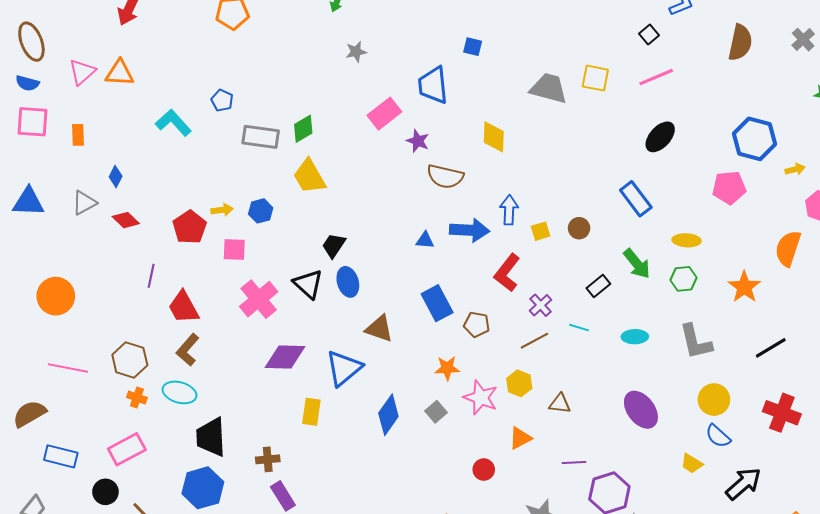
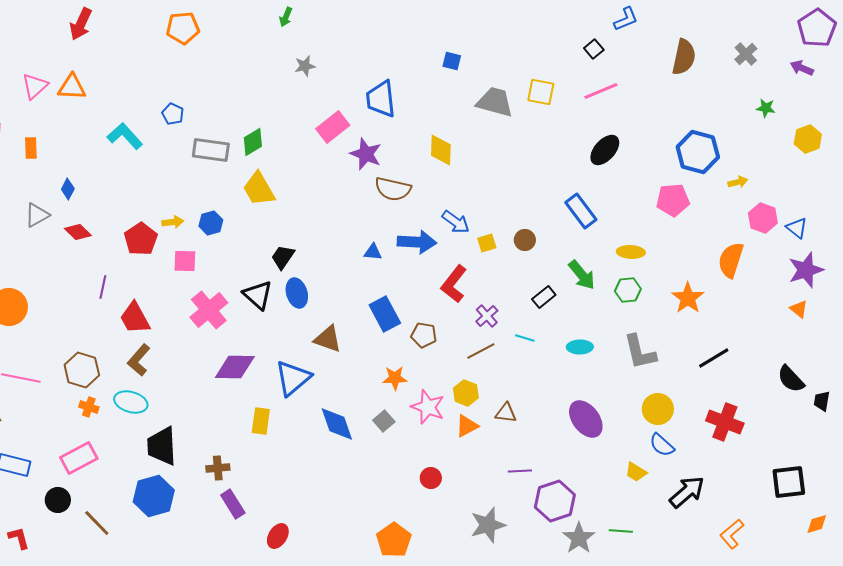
blue square: (473, 47) -> (452, 61), moved
purple star: (418, 141) -> (366, 154), size x1.4
blue arrow: (509, 210) -> (456, 222), turned 124
blue diamond: (388, 415) -> (337, 424), turned -54
orange triangle: (520, 438) -> (467, 426), moved

